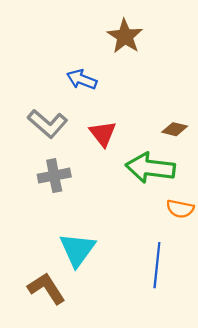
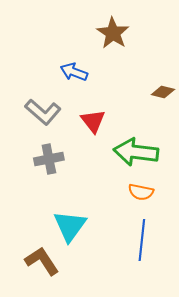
brown diamond: (175, 129) -> (163, 92), moved
orange semicircle: (180, 209) -> (141, 192), moved

